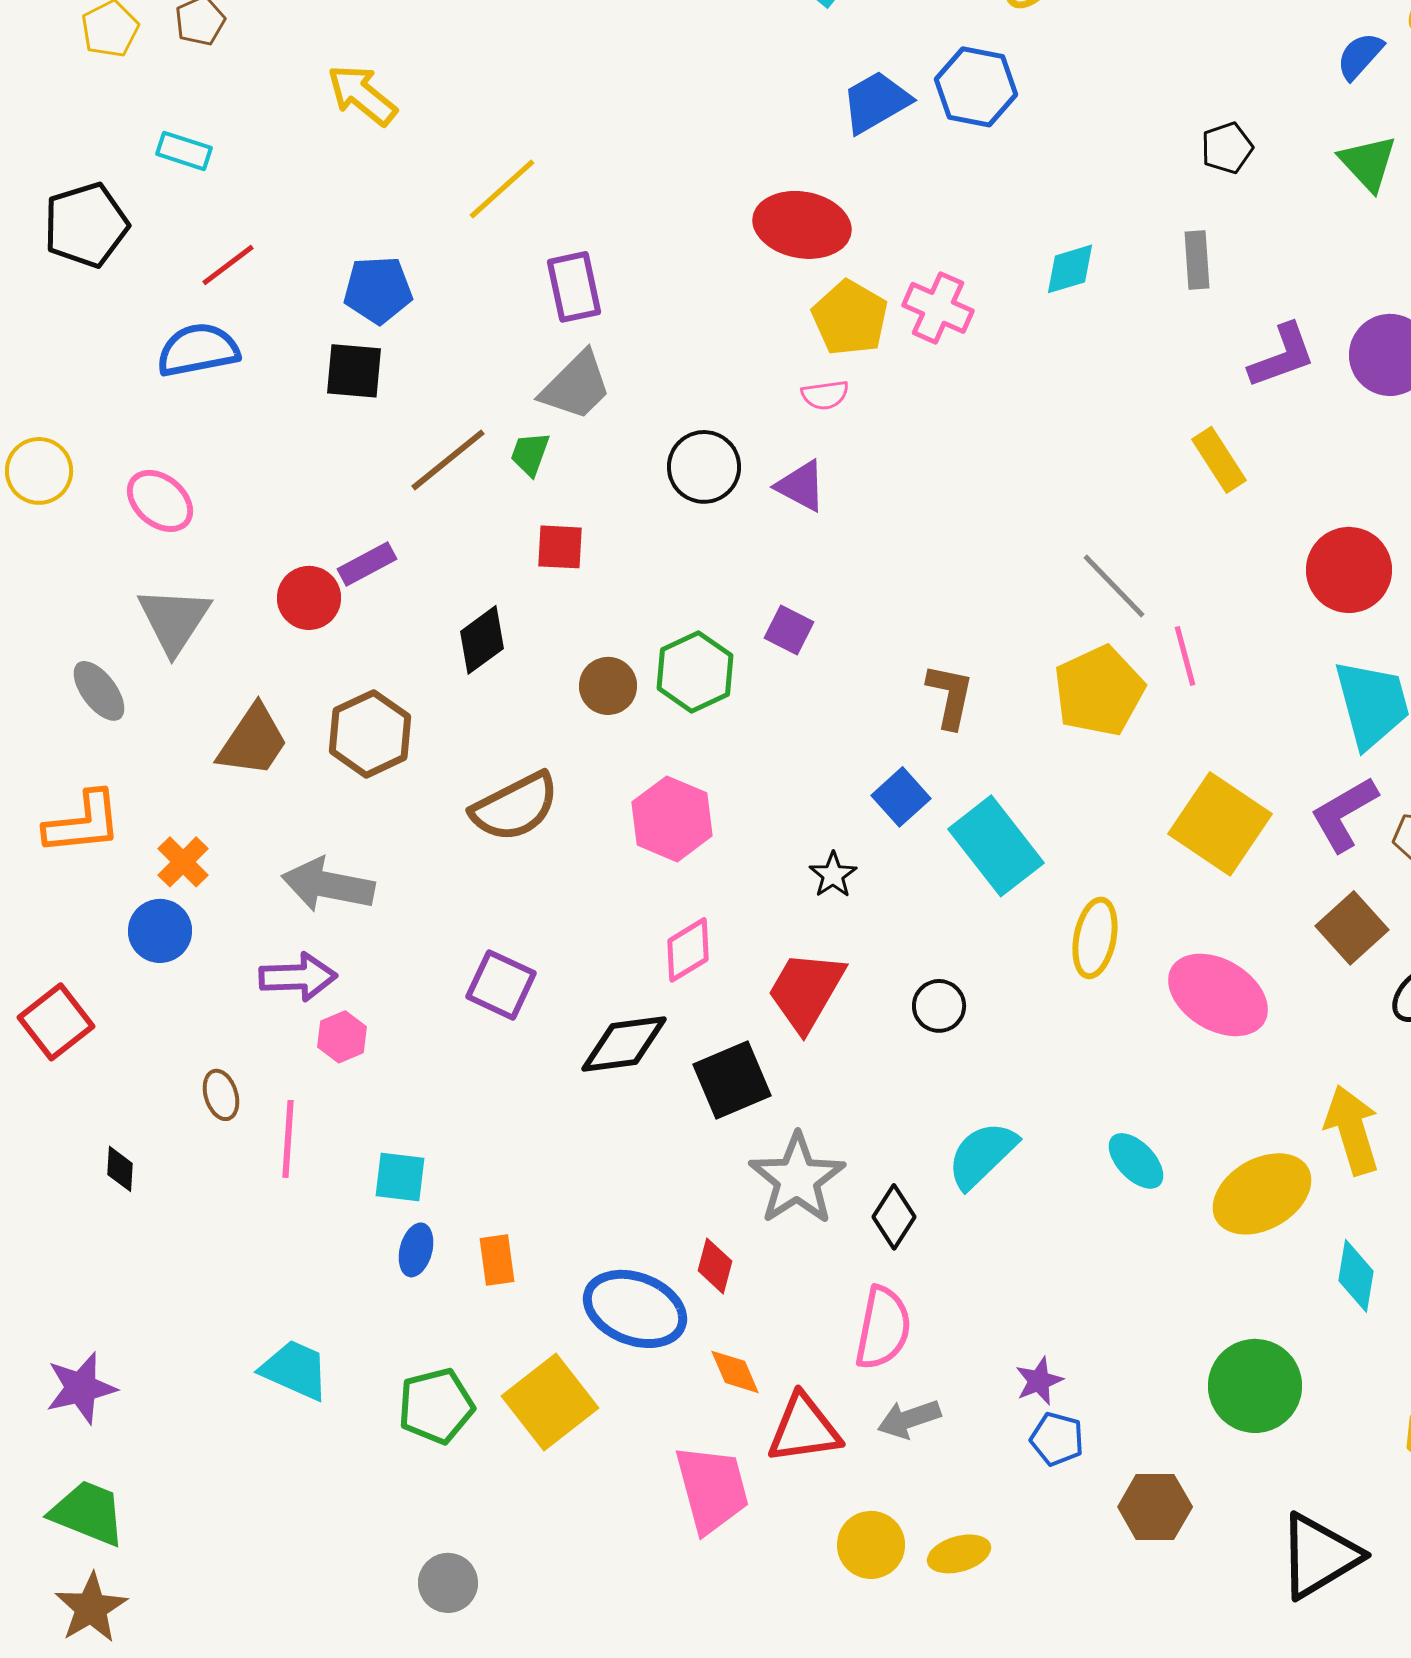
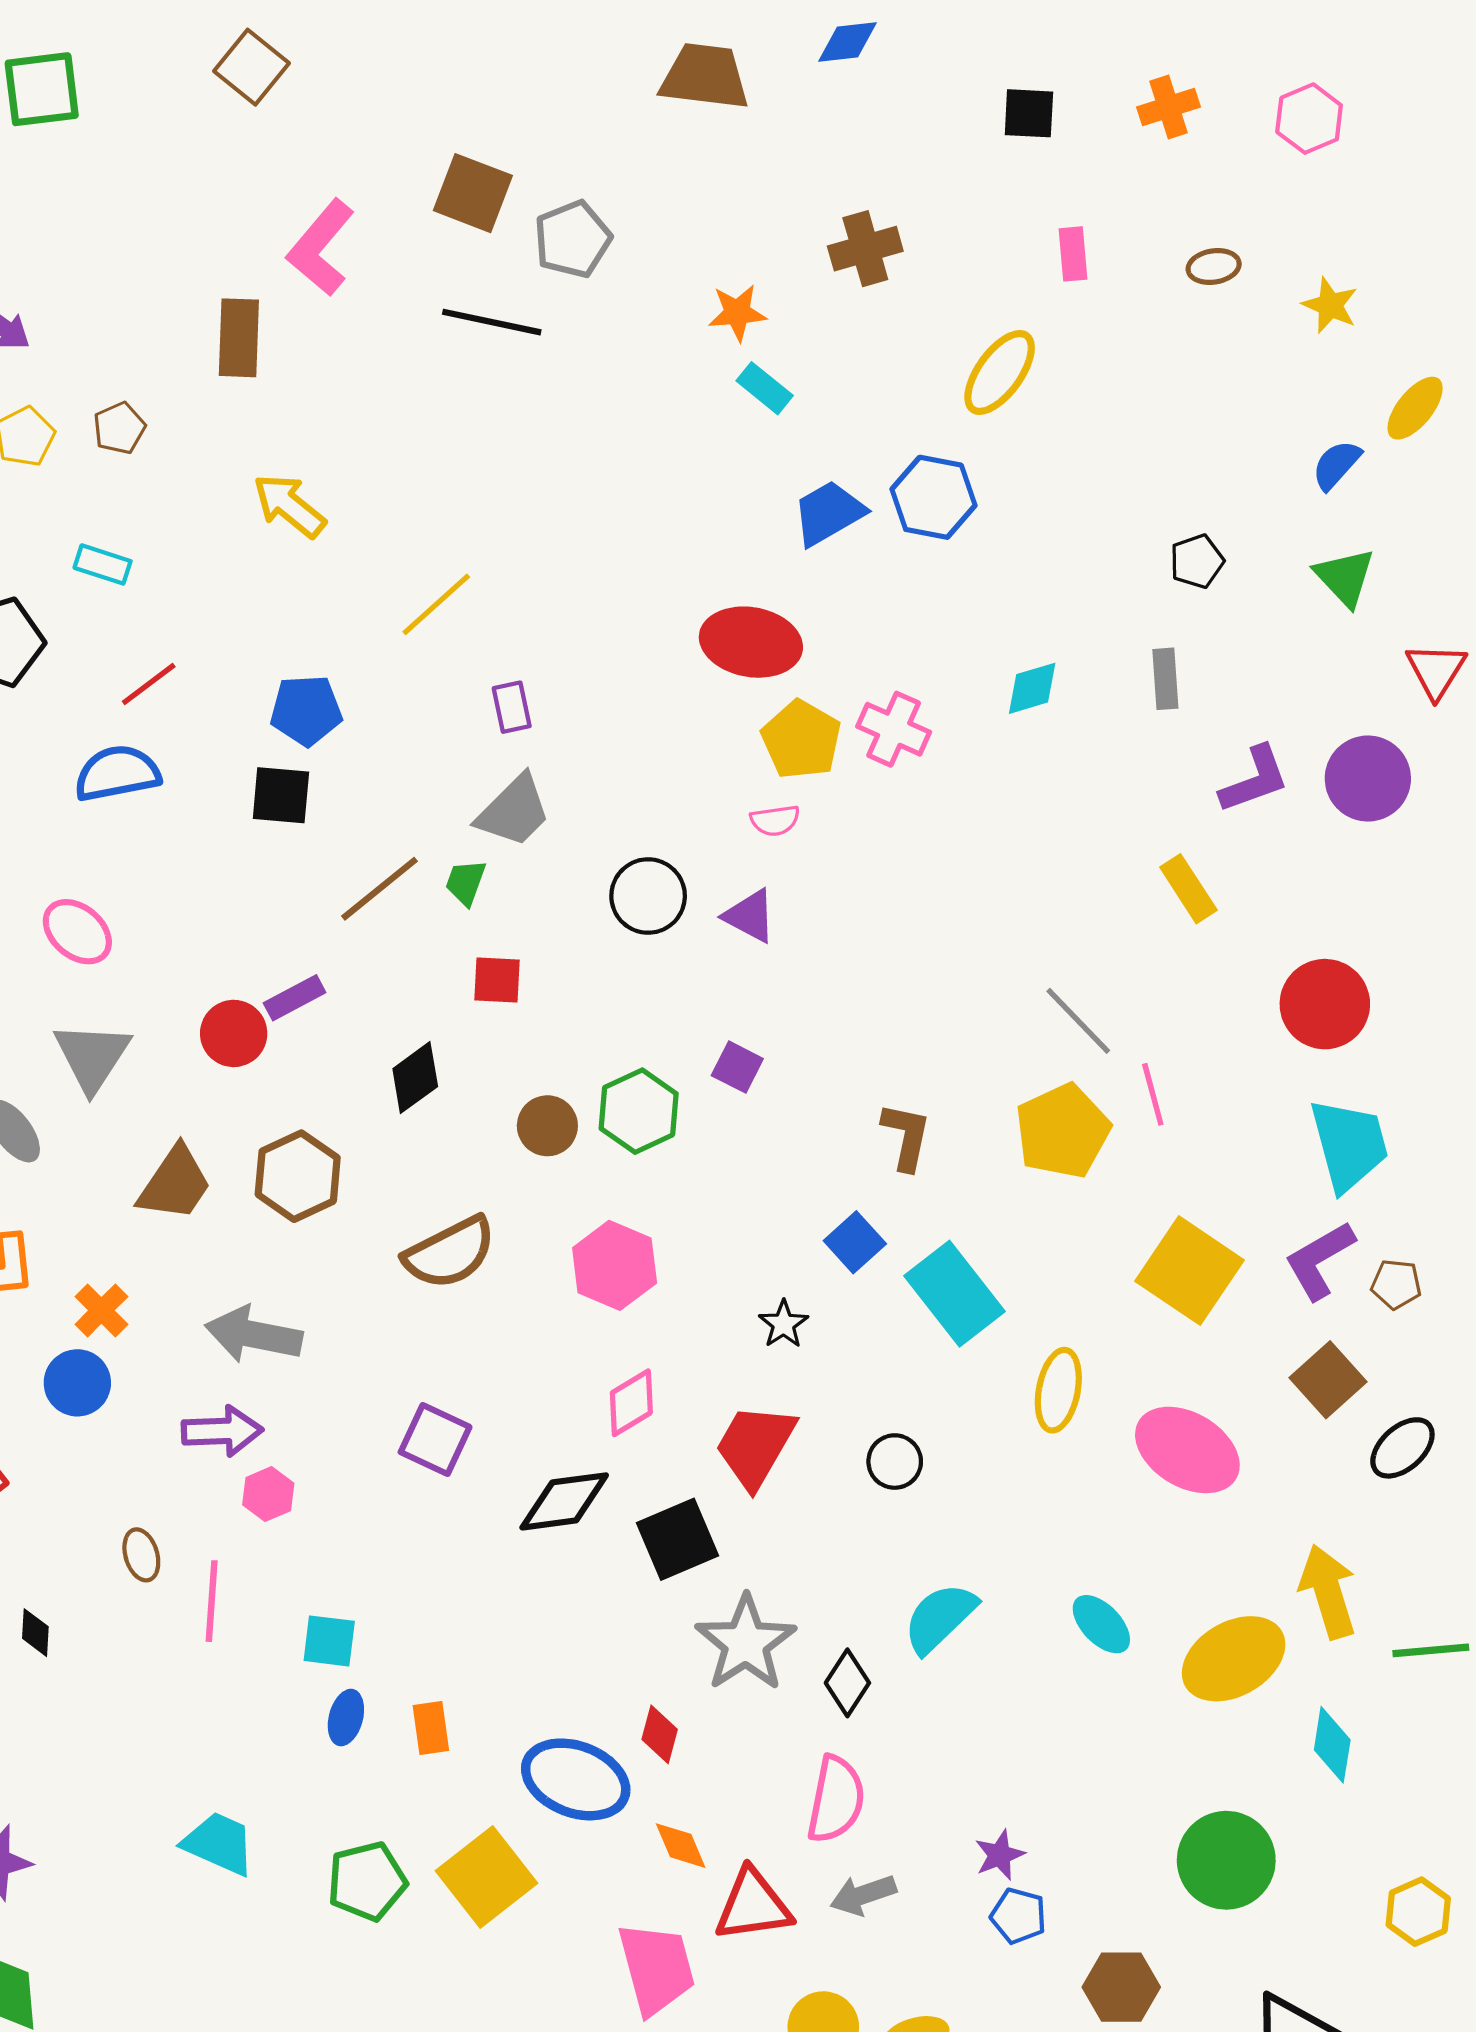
purple rectangle: (574, 287) -> (512, 707), size x0.7

